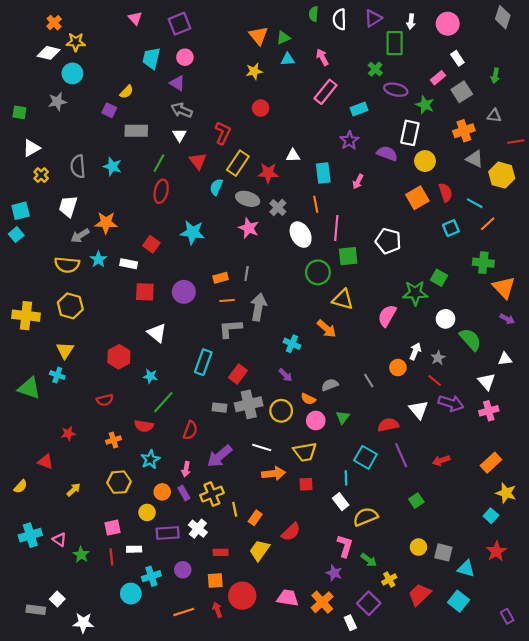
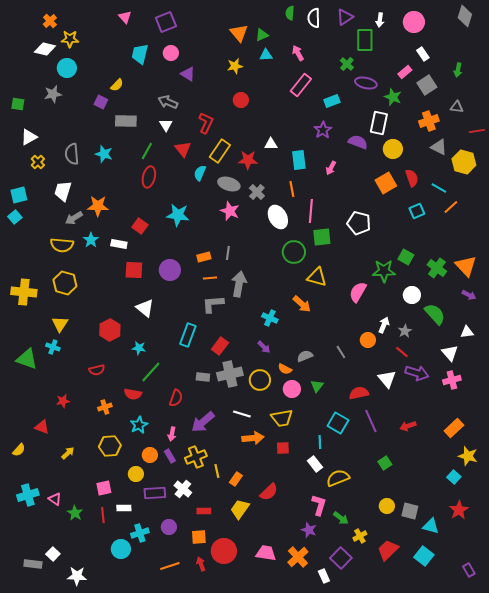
purple triangle: (177, 83) -> (188, 74), moved
green cross: (483, 263) -> (437, 268), moved, turned 30

